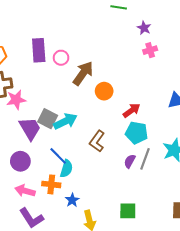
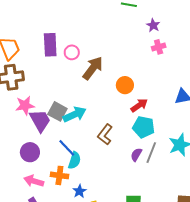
orange circle: (104, 91) -> (125, 85), moved
pink star: (16, 100) -> (25, 105), moved

